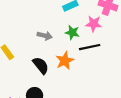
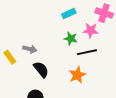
gray arrow: (45, 36) -> (30, 49), moved
orange star: (65, 61) -> (77, 75), moved

